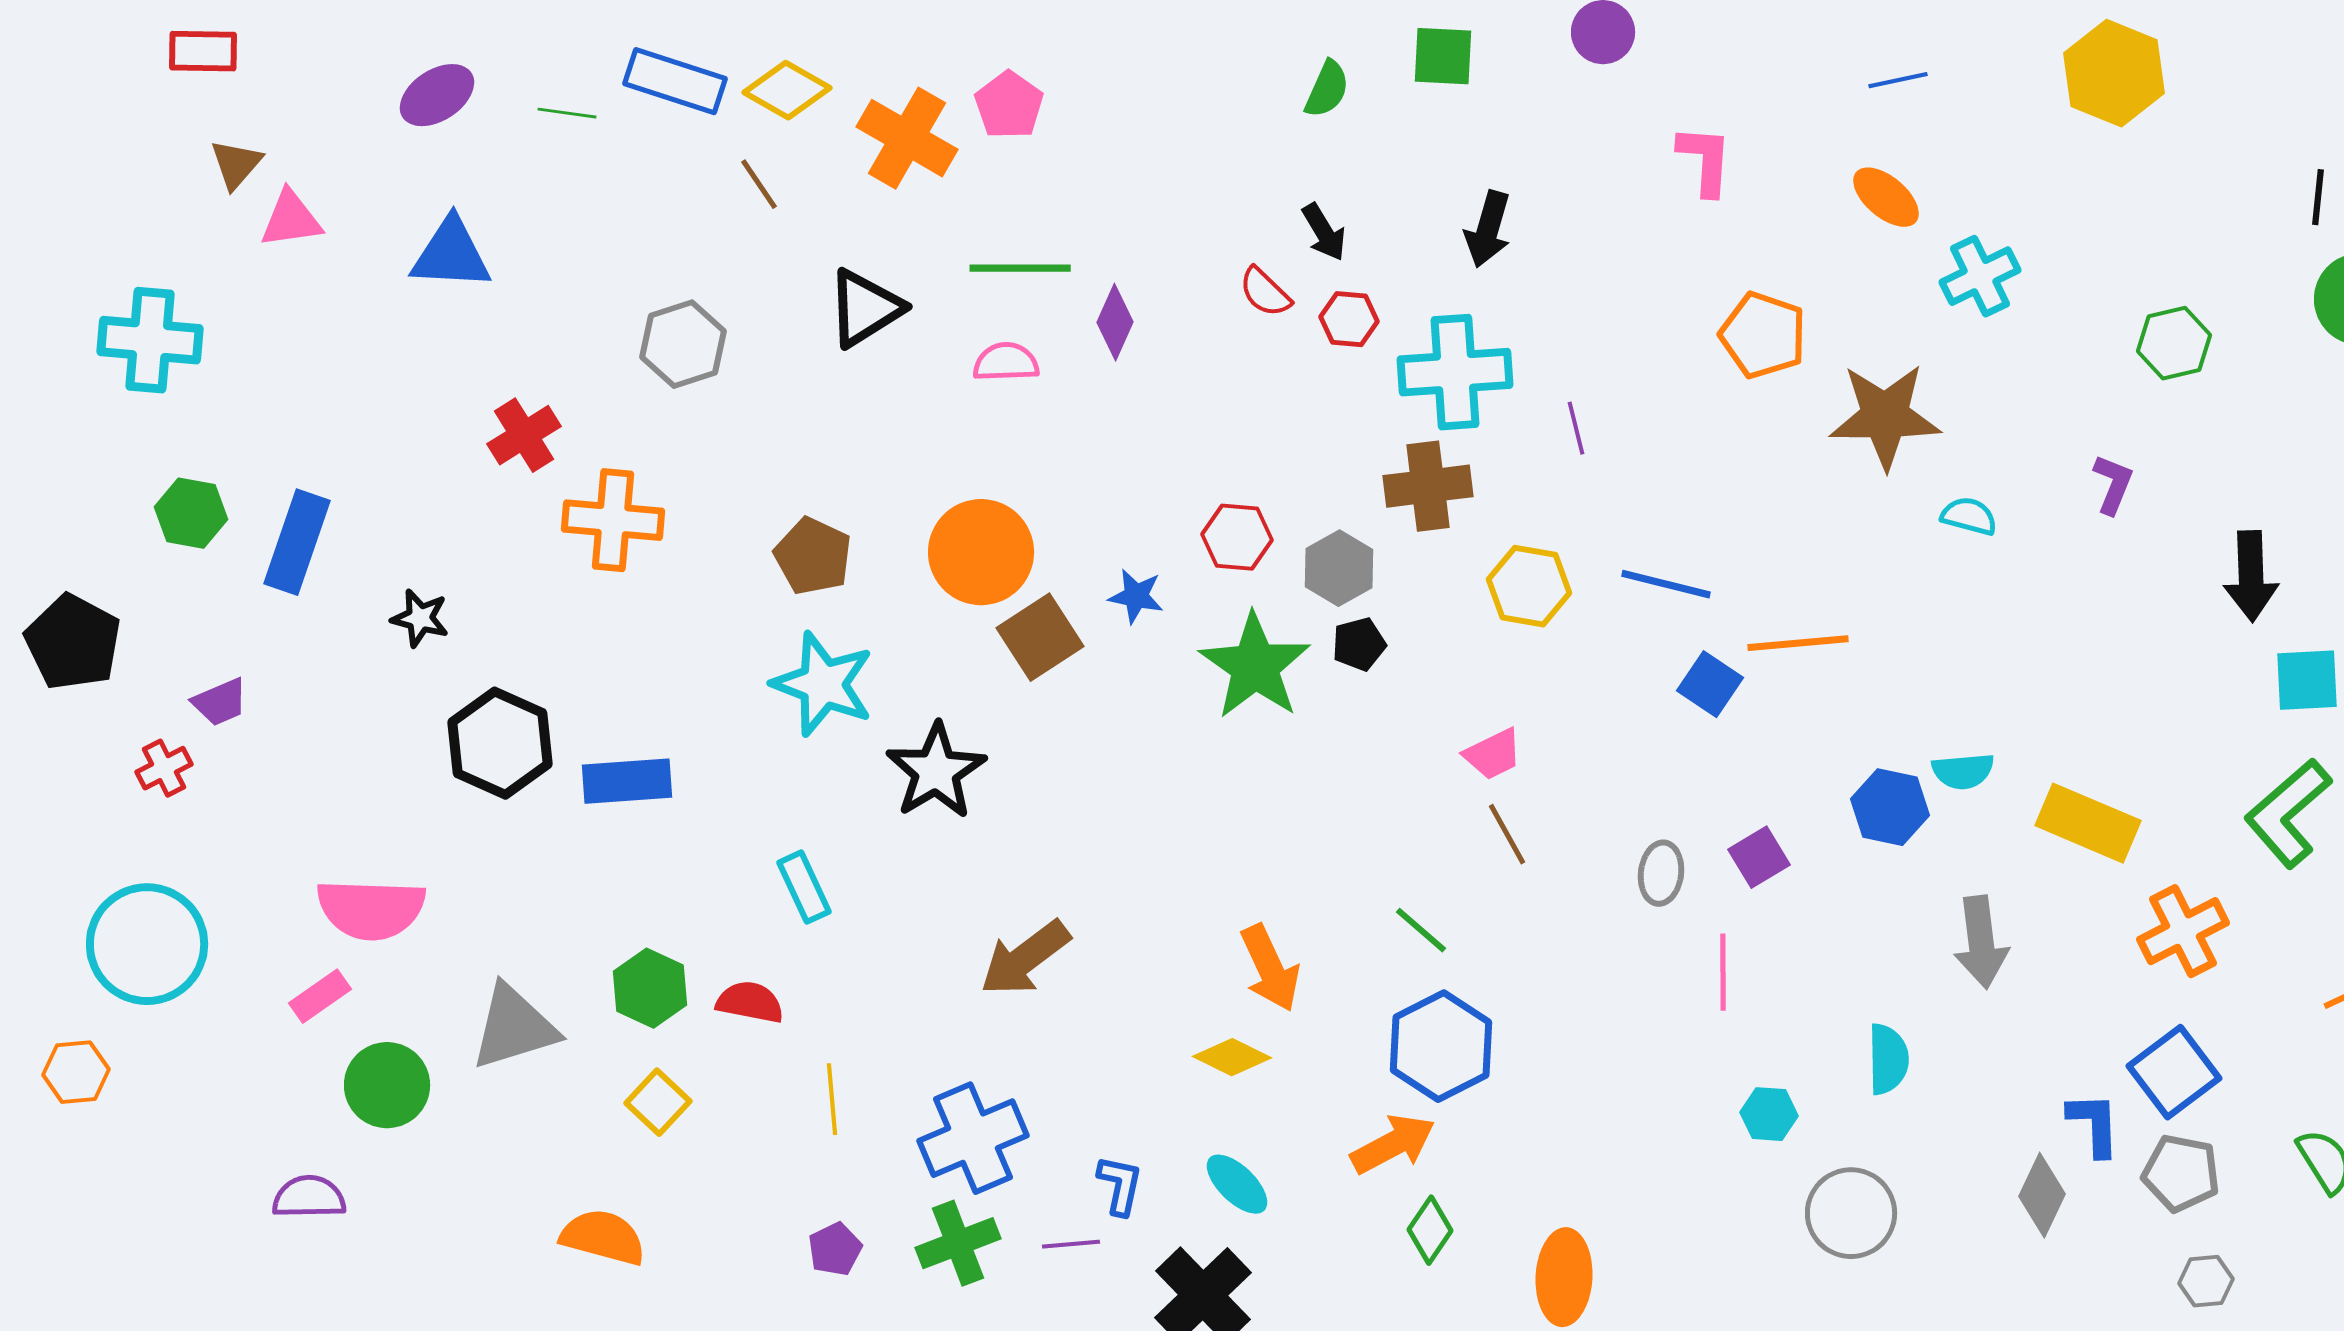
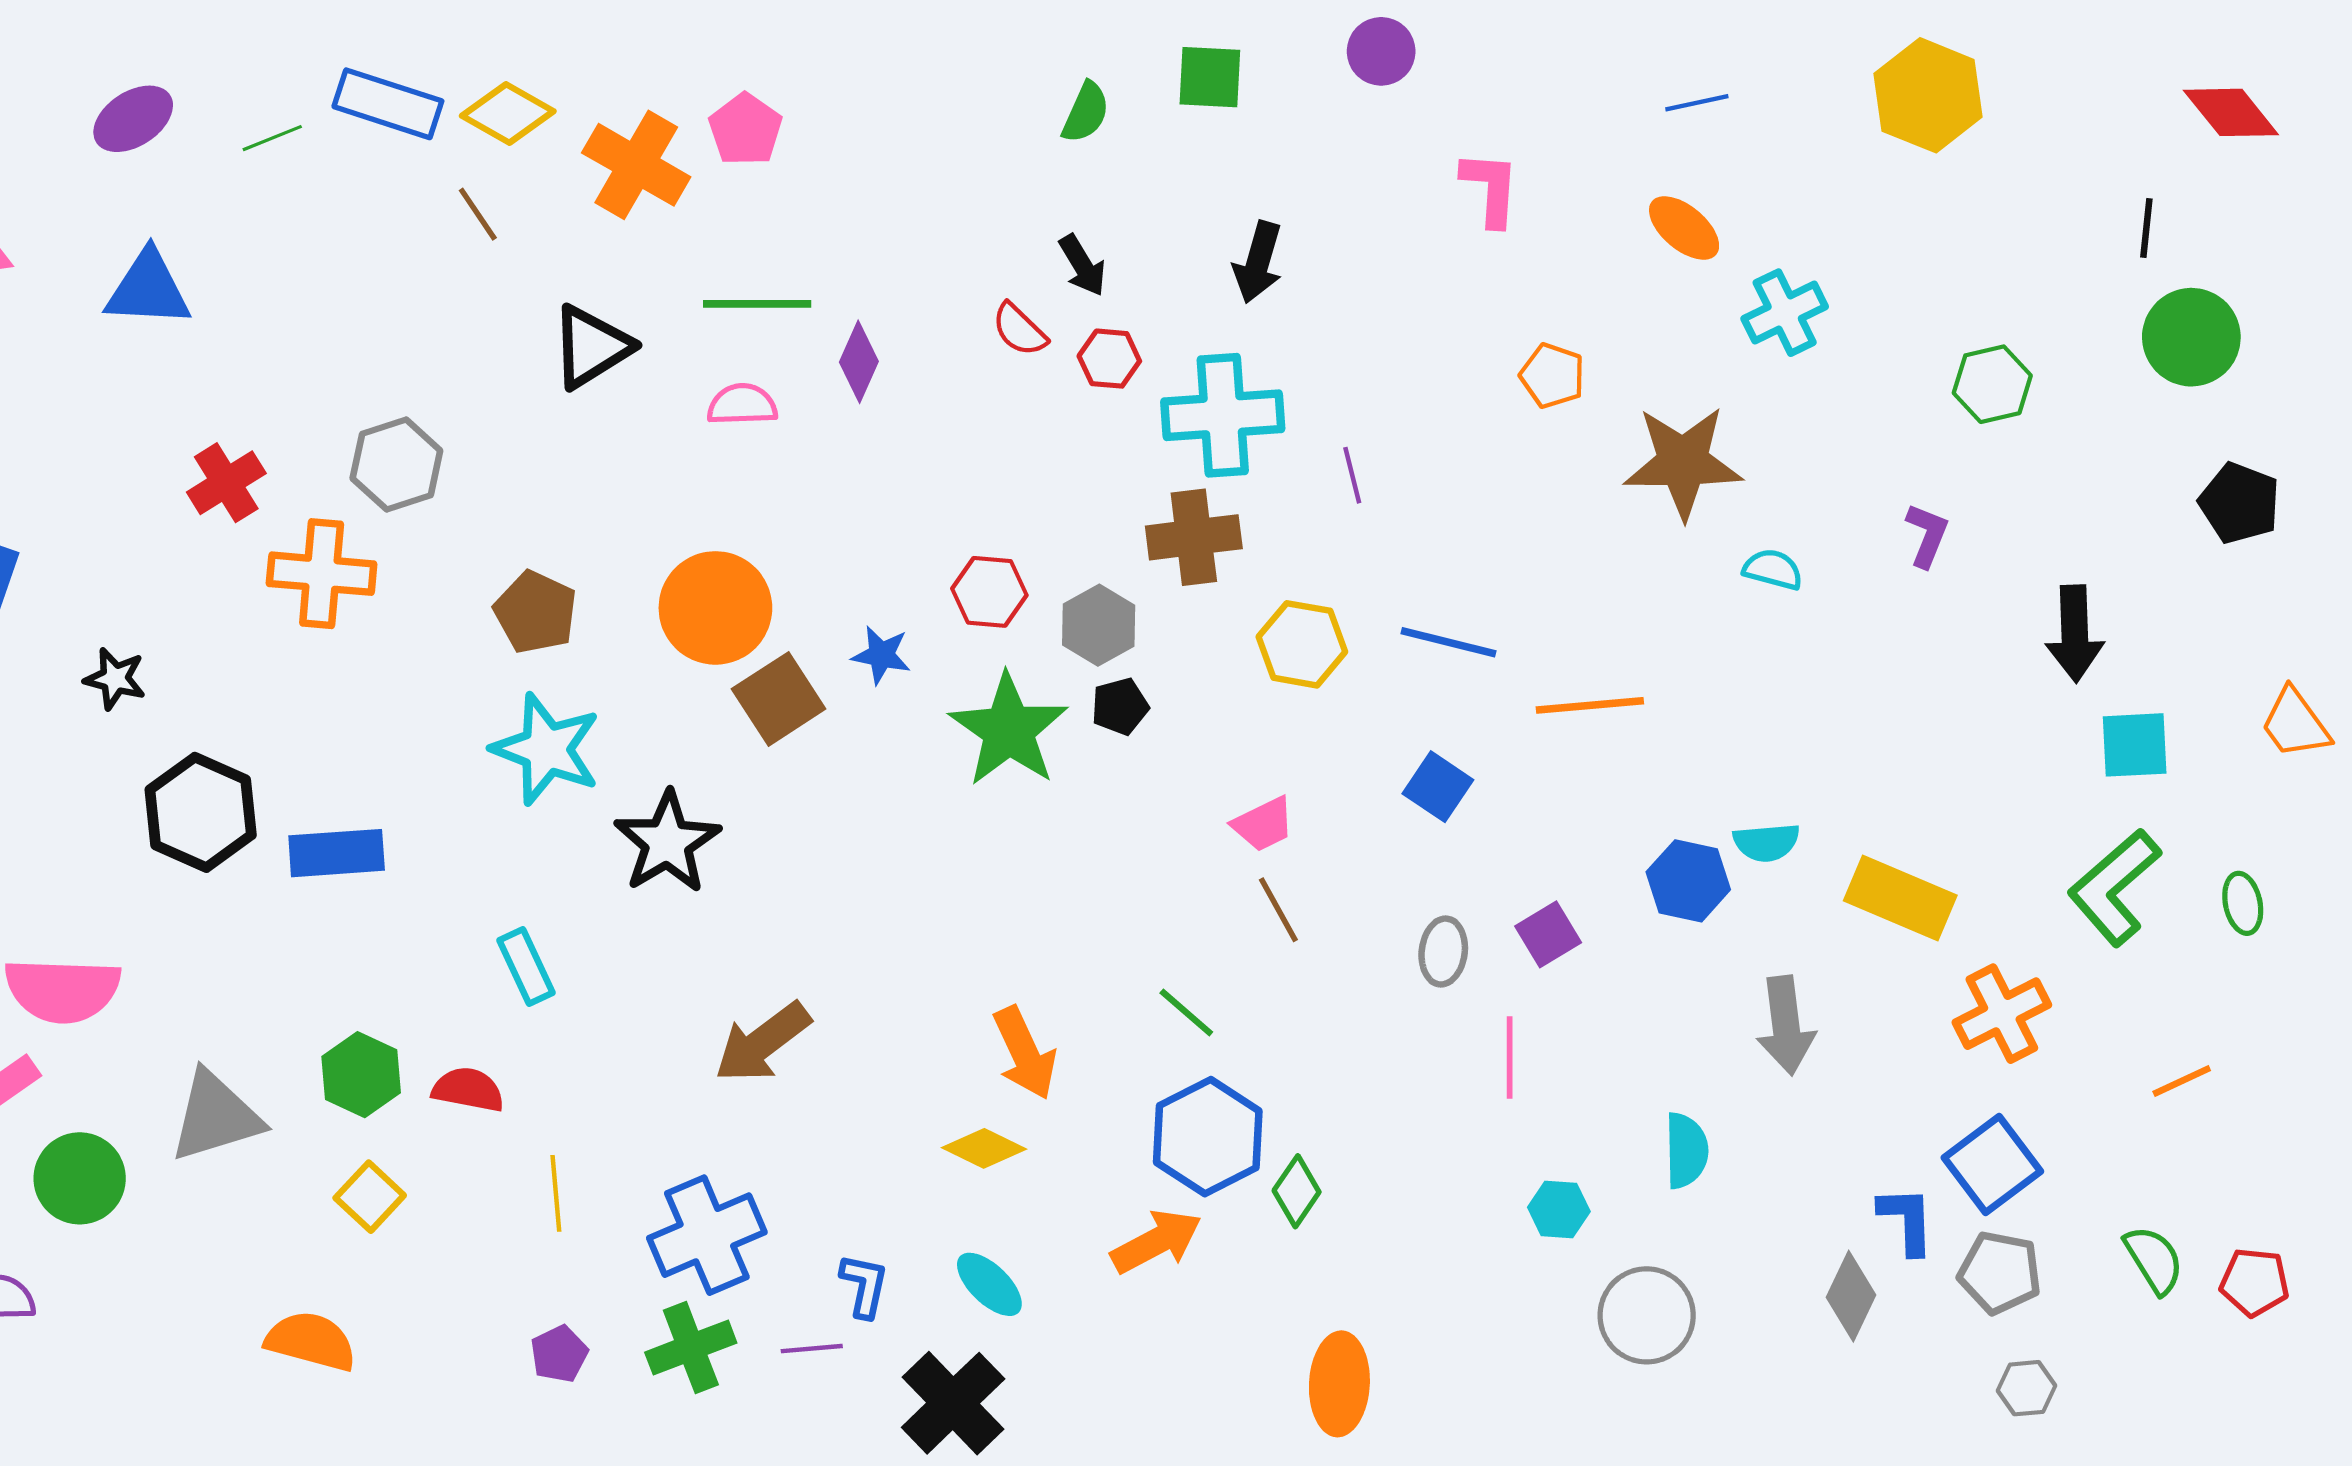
green line: (567, 113) -> (272, 138), turned -30
orange pentagon: (1763, 335) -> (1552, 376), size x0.7
gray hexagon: (683, 344) -> (396, 465), moved
blue square: (1710, 684) -> (1438, 787), moved
green diamond: (1430, 1230) -> (1297, 1191), moved

